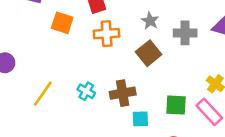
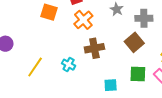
orange cross: (107, 34) -> (83, 20), turned -36
brown square: (149, 53) -> (134, 42), moved
brown cross: (123, 93) -> (94, 48), moved

